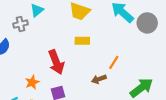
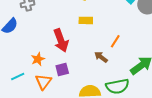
brown arrow: (99, 79) -> (101, 57), turned 56

